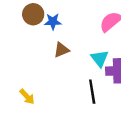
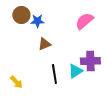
cyan triangle: (100, 58) -> (75, 71), moved, turned 35
black line: (92, 92) -> (54, 74), moved

